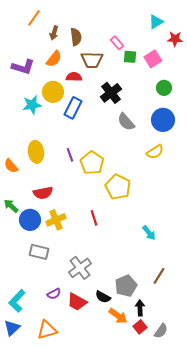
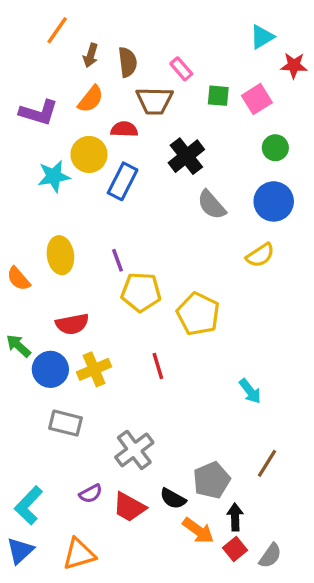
pink rectangle: (117, 43) -> (181, 69), moved
yellow pentagon: (92, 163) -> (141, 292), moved, turned -30

